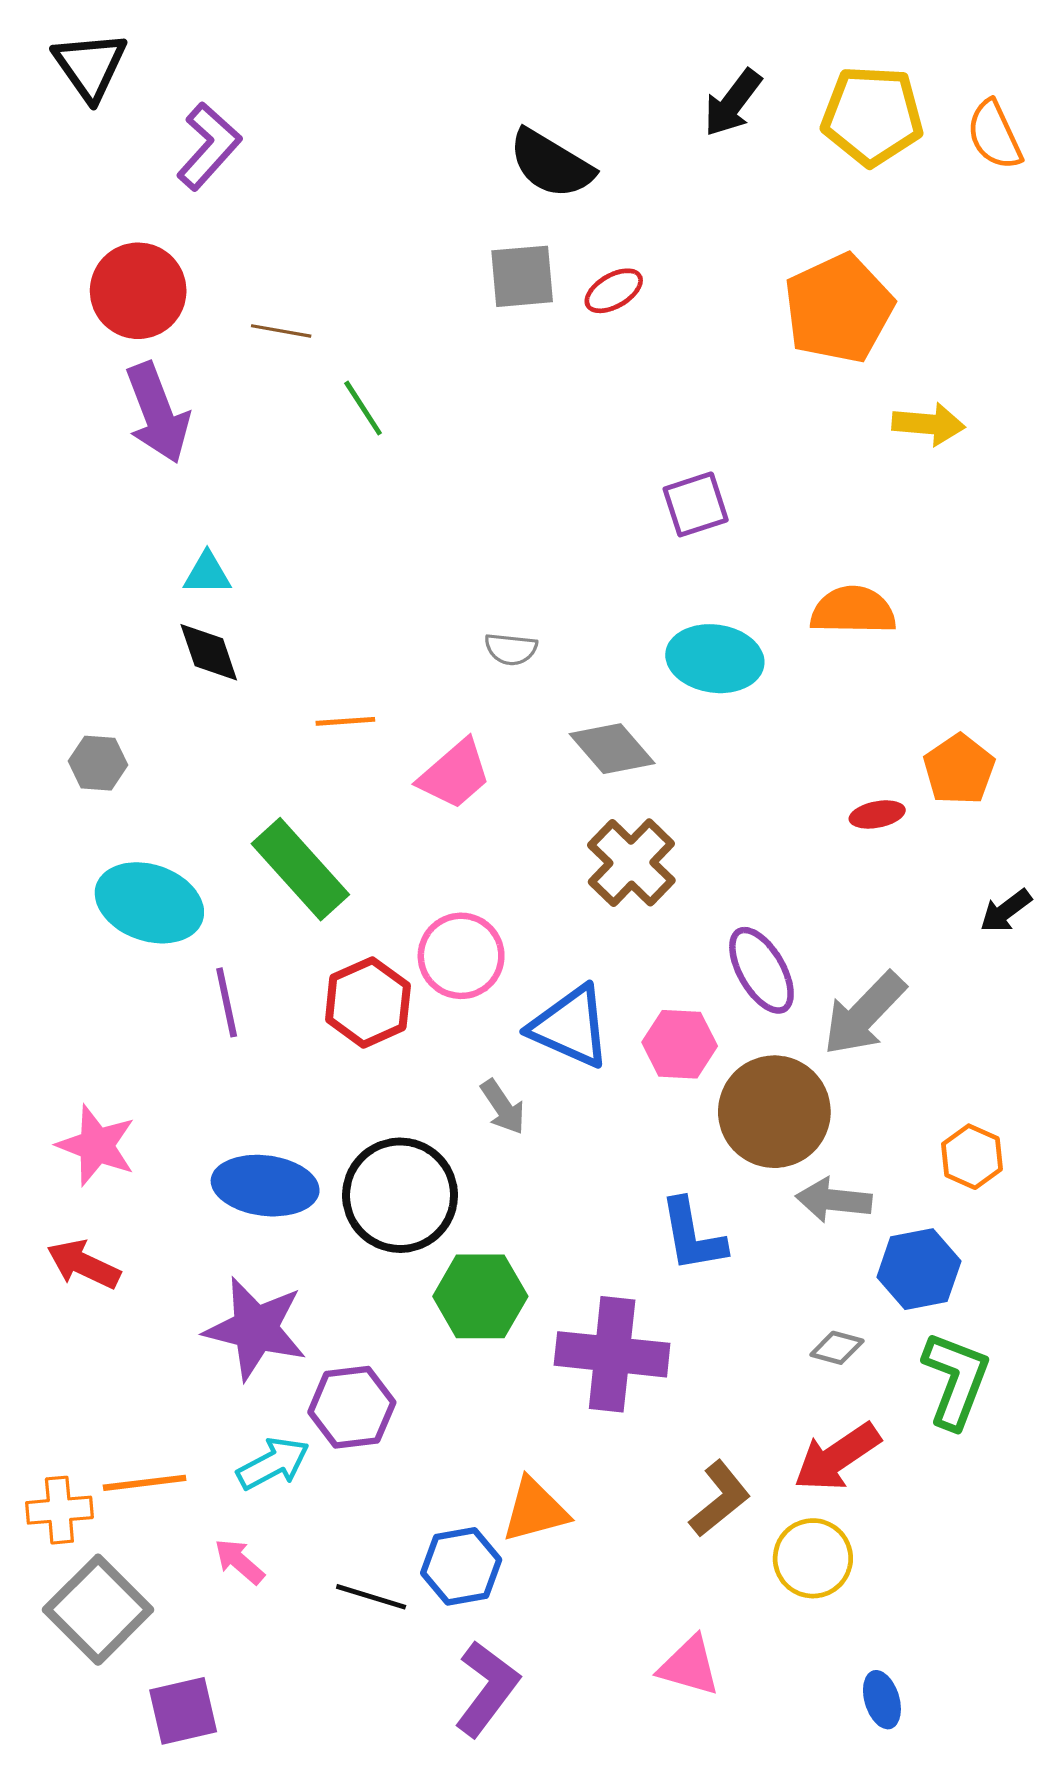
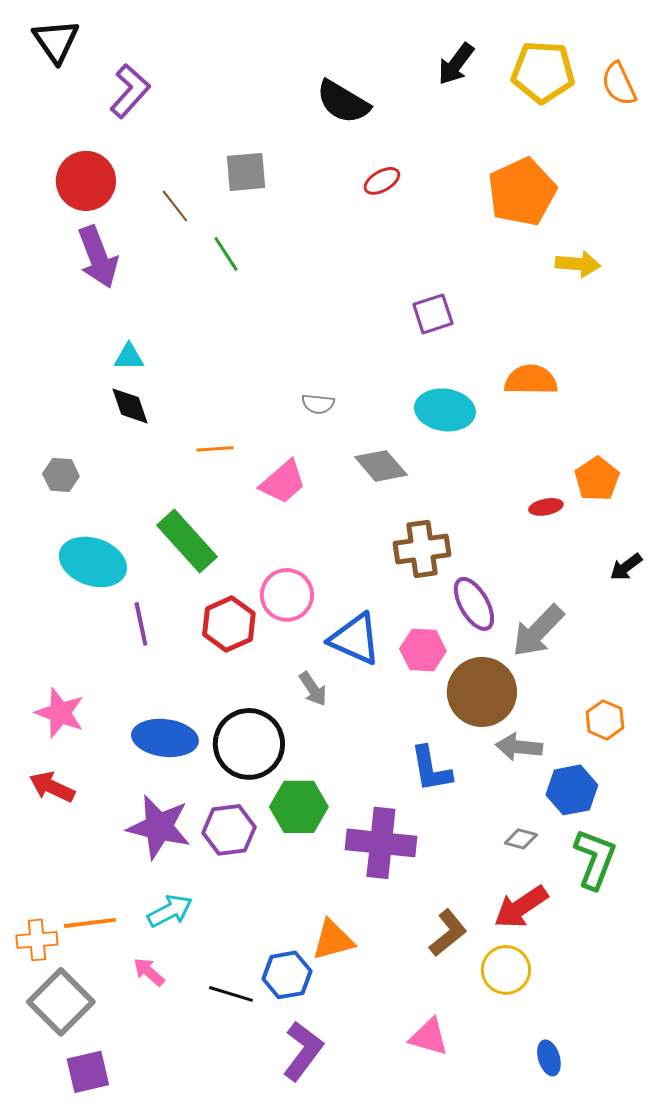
gray square: (522, 276) -> (246, 172), moved
brown line: (281, 331) -> (175, 206), turned 42
brown cross: (631, 863) -> (422, 549), moved, turned 38
purple hexagon: (352, 1407) -> (229, 830), moved
purple square: (183, 1711) -> (88, 1072), moved

